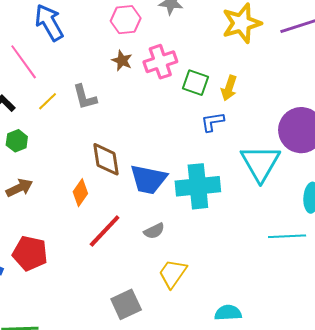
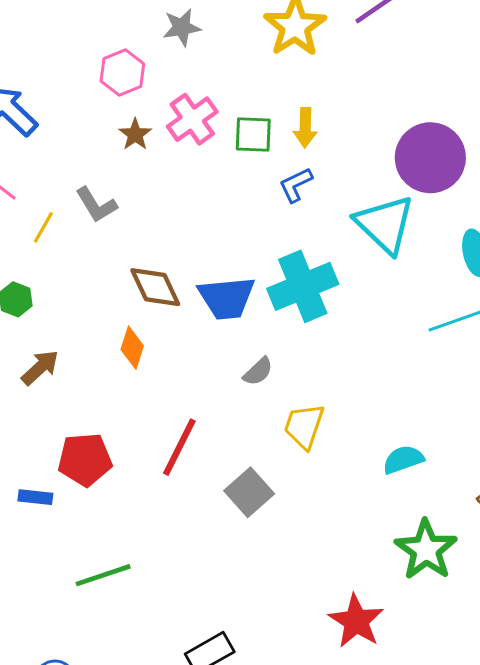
brown star: (122, 61) -> (135, 134), turned 30
red line: (105, 231) -> (179, 447), moved

